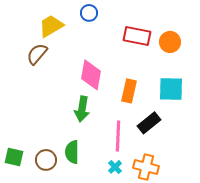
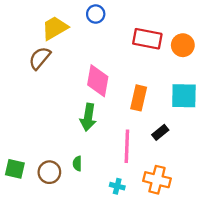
black rectangle: (149, 123) -> (160, 132), size x0.7
green semicircle: (72, 152) -> (77, 164), size x0.6
cyan cross: (115, 167) -> (117, 186), moved, turned -32

